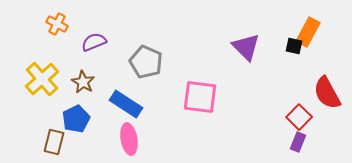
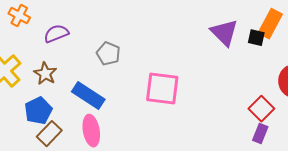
purple triangle: (246, 47) -> (224, 33), moved
gray pentagon: (146, 62) -> (108, 54), size x0.7
brown rectangle: (54, 142) -> (49, 134), moved, turned 30

